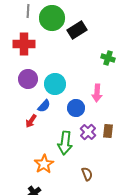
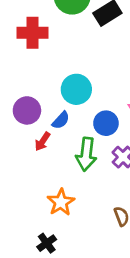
purple circle: (28, 79) -> (27, 110), moved
green arrow: (65, 143) -> (86, 154), moved

